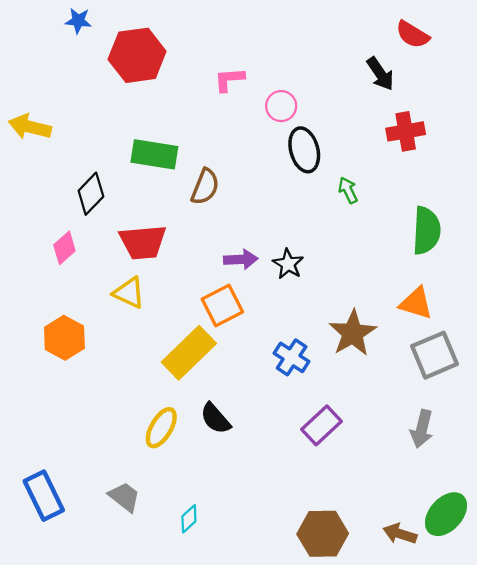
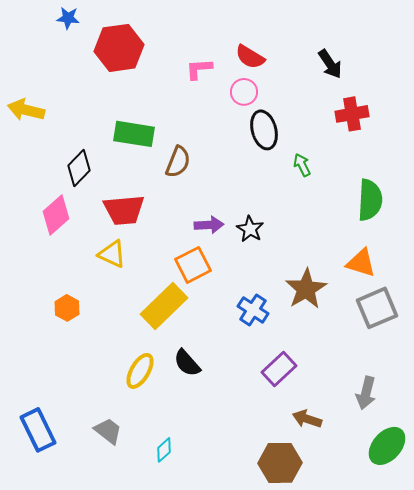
red semicircle: (413, 35) -> (250, 57), moved
pink diamond: (64, 248) -> (56, 215), size x1.4
orange hexagon: (64, 338) -> (67, 308), moved, size x0.7
gray arrow: (422, 429) -> (366, 393), moved
brown arrow: (400, 534) -> (307, 419), moved

